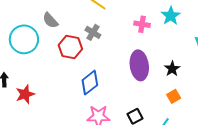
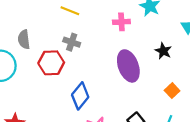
gray semicircle: (50, 20) -> (24, 39), turned 48
black star: (172, 69) -> (163, 51), moved

